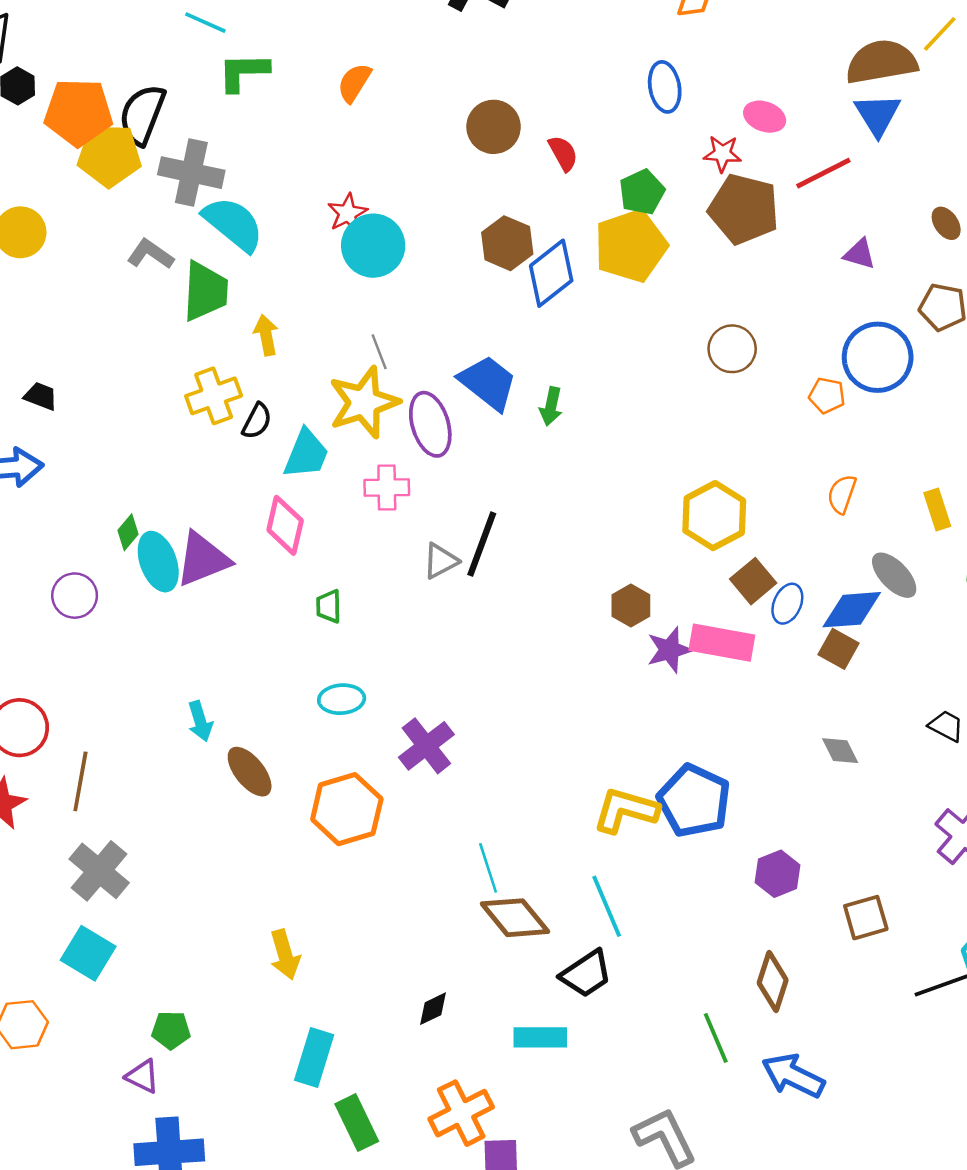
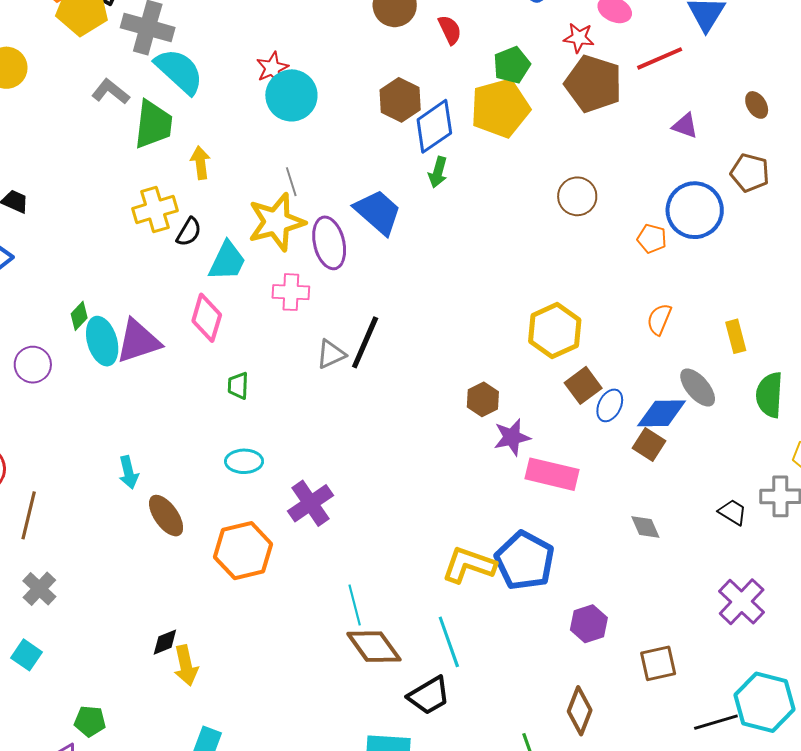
green arrow: (551, 406) -> (438, 172), moved
pink rectangle: (722, 643) -> (552, 474), moved
gray cross: (99, 871) -> (39, 589), size x0.7
cyan square: (88, 953) -> (27, 655), size x0.7
black diamond: (433, 1009) -> (165, 642), moved

